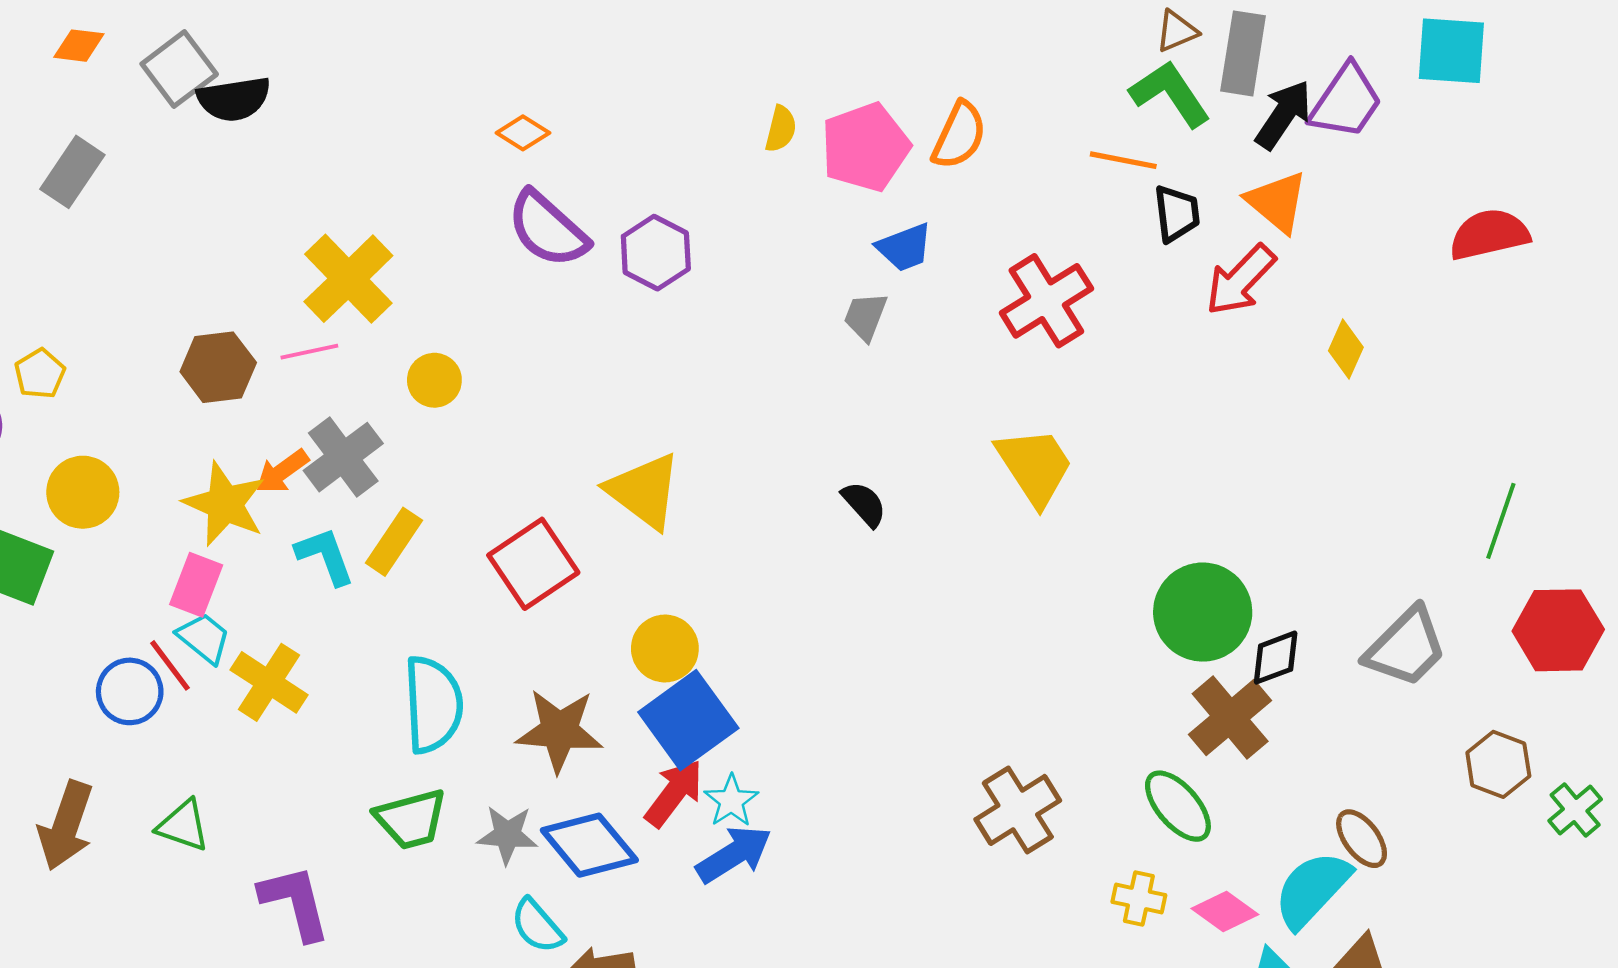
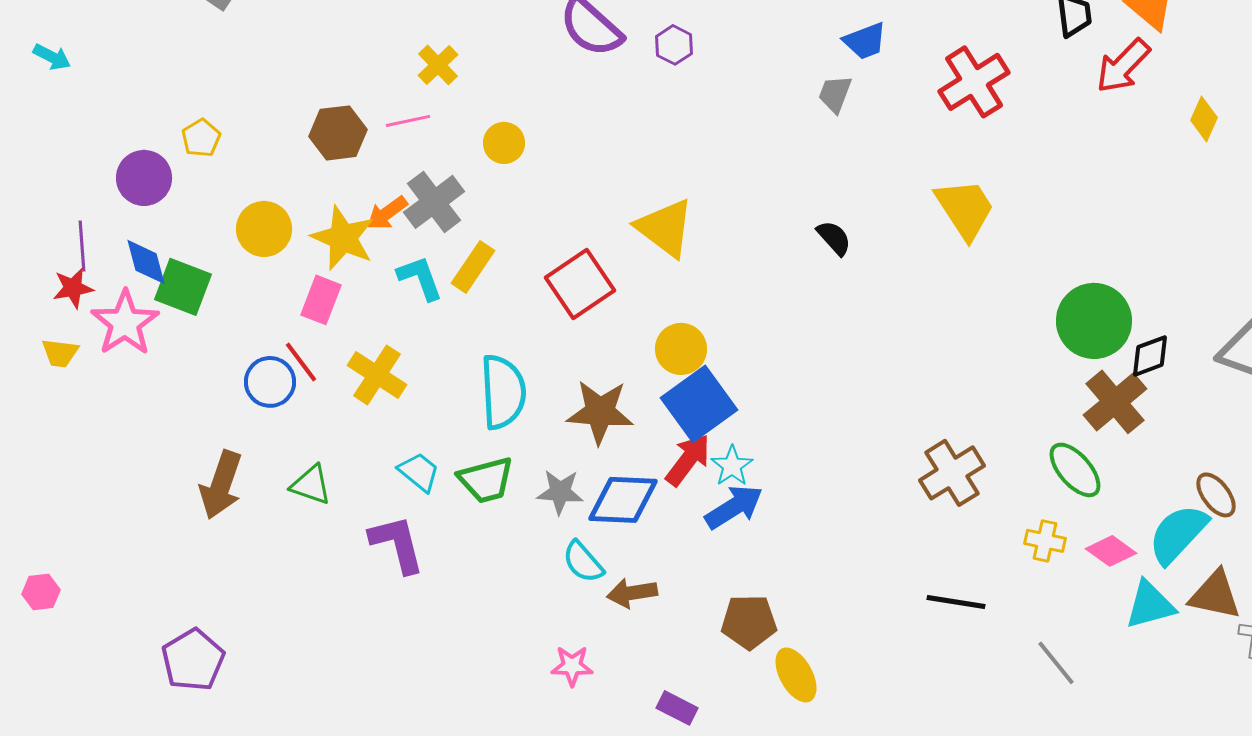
purple hexagon: (656, 253) -> (674, 45), size x0.7
yellow cross: (348, 279) -> (438, 65), size x0.6
yellow circle: (83, 492) -> (264, 229), moved
cyan trapezoid: (204, 638) -> (419, 472), moved
blue diamond: (589, 845) -> (623, 500), turned -48

